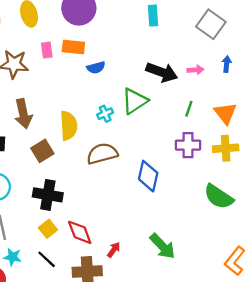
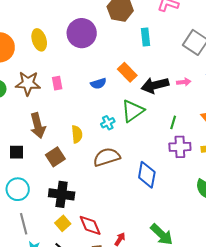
orange rectangle: (73, 47) -> (127, 72), moved, turned 42
pink rectangle: (47, 50) -> (57, 83), moved
black arrow: (162, 72) -> (155, 85), turned 148
green line: (189, 109) -> (173, 122), moved
yellow semicircle: (69, 126) -> (77, 134), size x0.7

